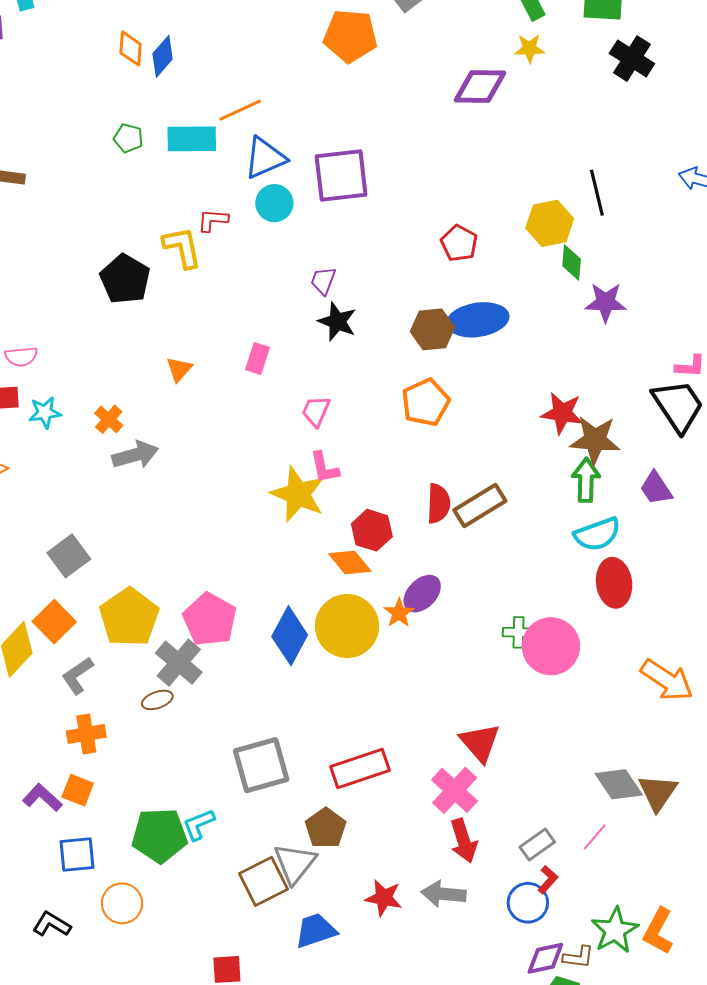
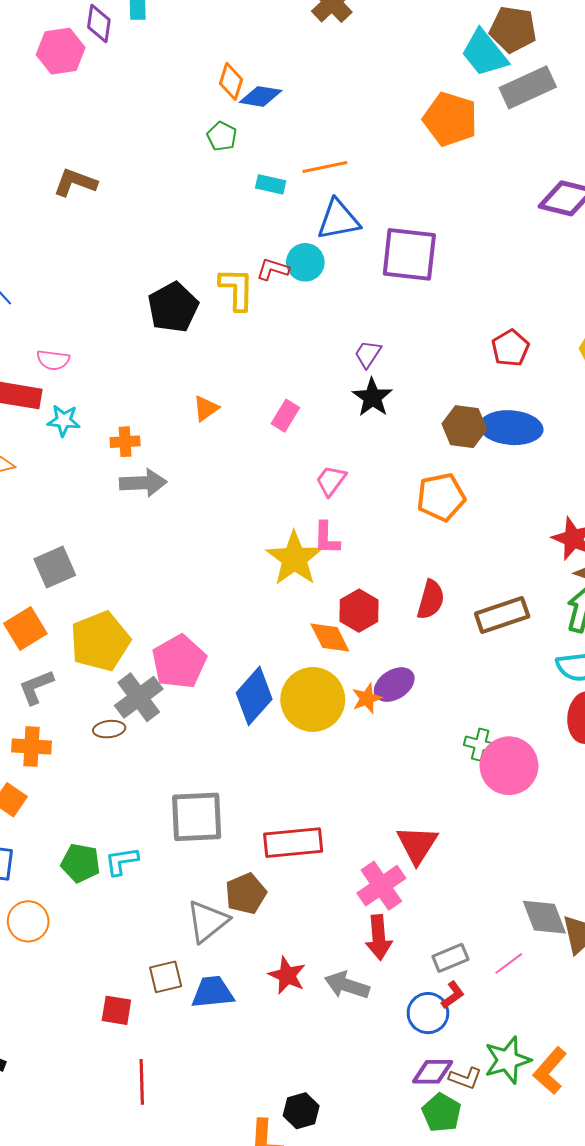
blue diamond: (163, 56) -> (261, 96), turned 45
green pentagon: (128, 138) -> (222, 136), moved
cyan rectangle: (192, 139) -> (271, 184), size x0.6
cyan circle: (274, 203) -> (305, 262), moved
orange cross: (109, 419) -> (125, 442), turned 32
brown rectangle: (480, 506) -> (502, 615), moved
green pentagon: (160, 835) -> (81, 863), size x0.7
brown square: (264, 881) -> (166, 977), moved, size x0.7

